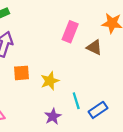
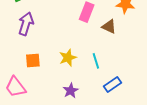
orange square: (21, 73) -> (33, 61), moved
cyan line: (76, 101) -> (96, 61), moved

